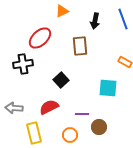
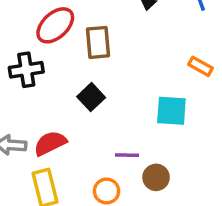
brown rectangle: (80, 46) -> (98, 42), moved
red semicircle: (49, 107) -> (50, 143), moved

